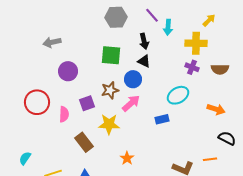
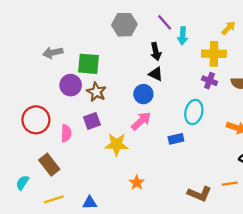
green square: (111, 55) -> (89, 64), moved
brown star: (110, 90) -> (96, 92), moved, turned -30
cyan ellipse: (178, 95) -> (194, 112), turned -45
brown rectangle: (84, 142) -> (49, 165), moved

